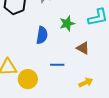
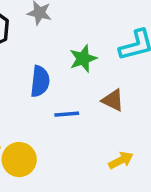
blue line: (57, 65) -> (67, 114), moved

